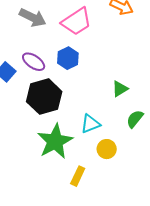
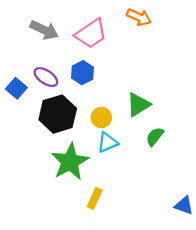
green triangle: (120, 89) -> (138, 105), size x1.4
yellow circle: (107, 149) -> (101, 118), moved

